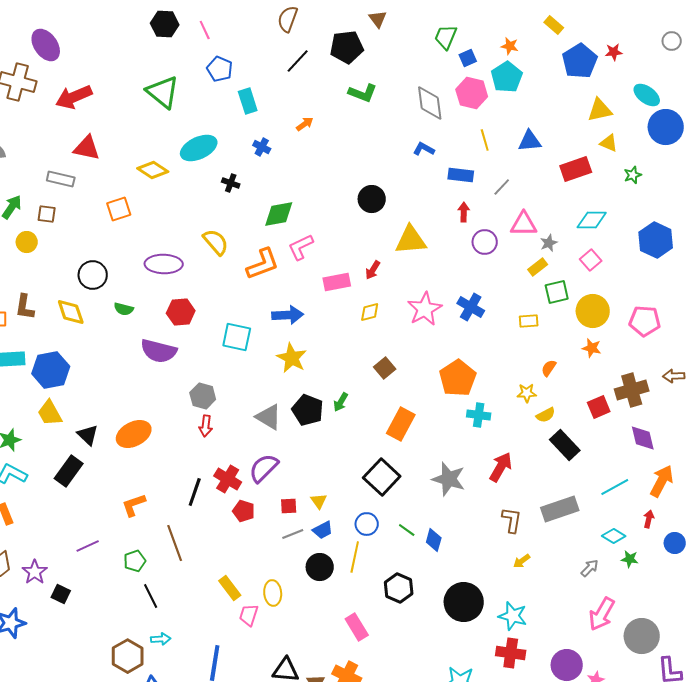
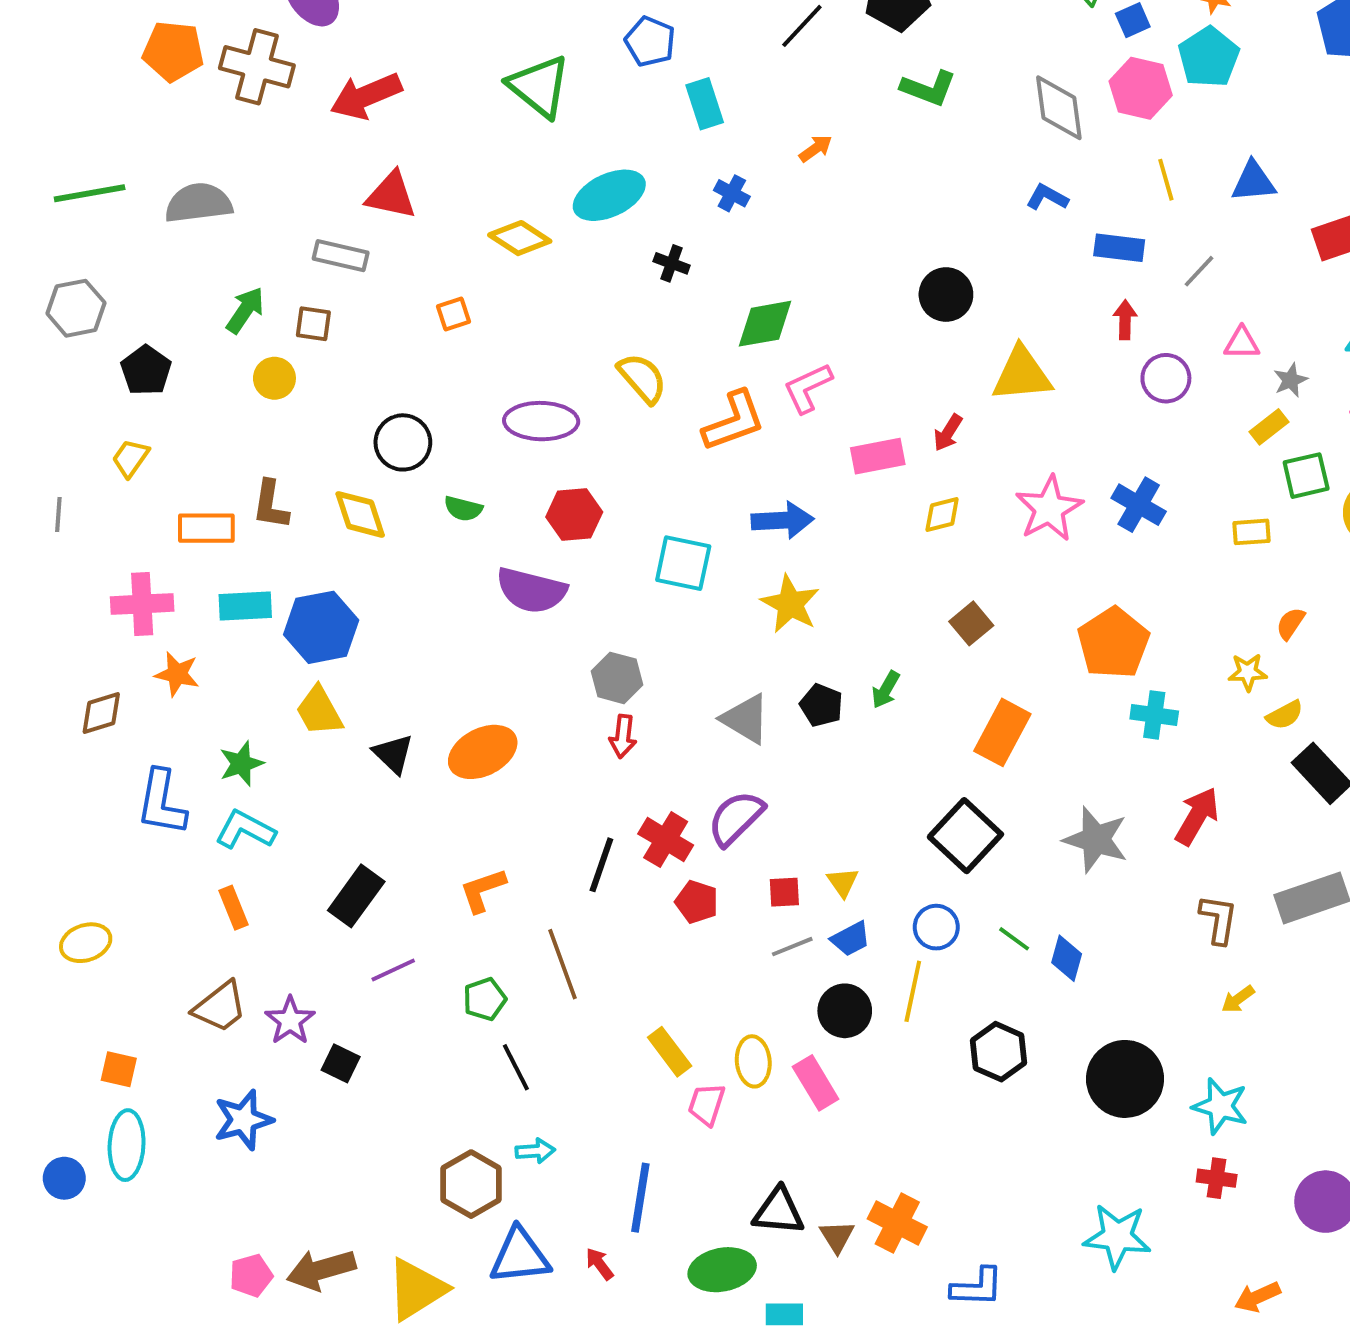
orange square: (119, 209) -> (454, 314), size x0.7
pink triangle: (524, 224) -> (1242, 343), size x0.7
black pentagon: (308, 410) -> (821, 705), size x0.7
black rectangle: (69, 471) -> (356, 896), moved
pink rectangle: (357, 627) -> (816, 1083), moved
red cross: (511, 653) -> (1217, 1178), size x0.7

